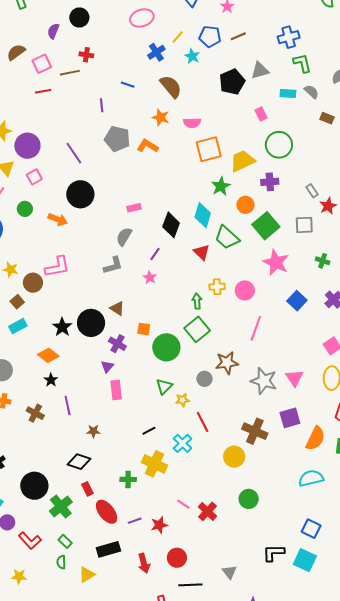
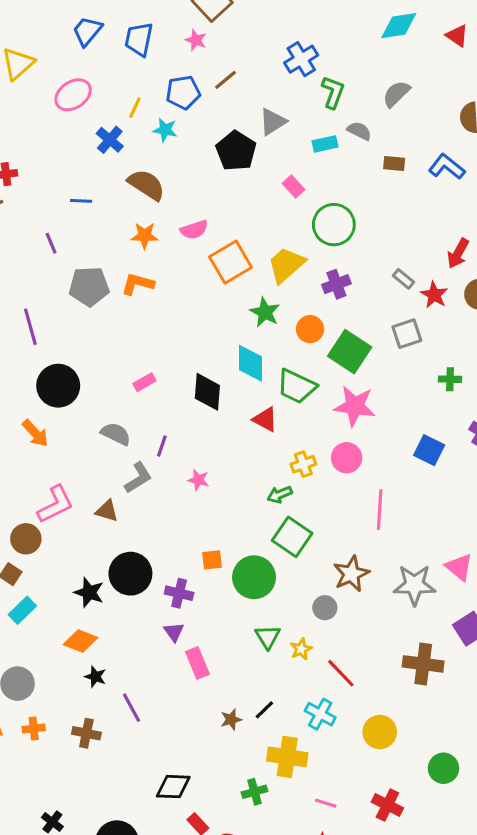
green L-shape: (302, 63) -> (333, 92), turned 50
purple line: (74, 153) -> (30, 327), turned 35
orange arrow: (58, 219) -> (35, 433), turned 42
gray semicircle: (124, 237) -> (116, 434), moved, turned 102
purple line: (155, 254) -> (162, 446), moved
pink star: (276, 262) -> (355, 406), moved
green arrow: (197, 301) -> (280, 495), turned -91
brown triangle: (117, 308) -> (107, 511), moved
brown star: (93, 431) -> (231, 720), moved
yellow circle: (234, 457) -> (380, 732), moved
pink line: (183, 504) -> (326, 803), moved

